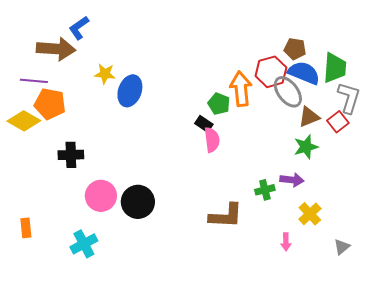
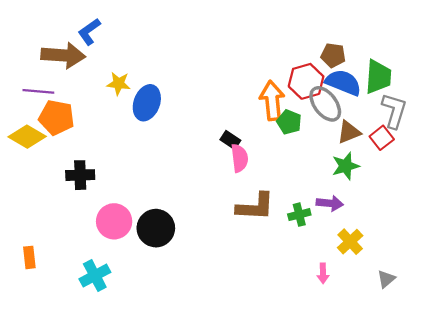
green pentagon: (219, 104) -> (289, 122), moved
brown L-shape: (226, 216) -> (255, 207), moved

